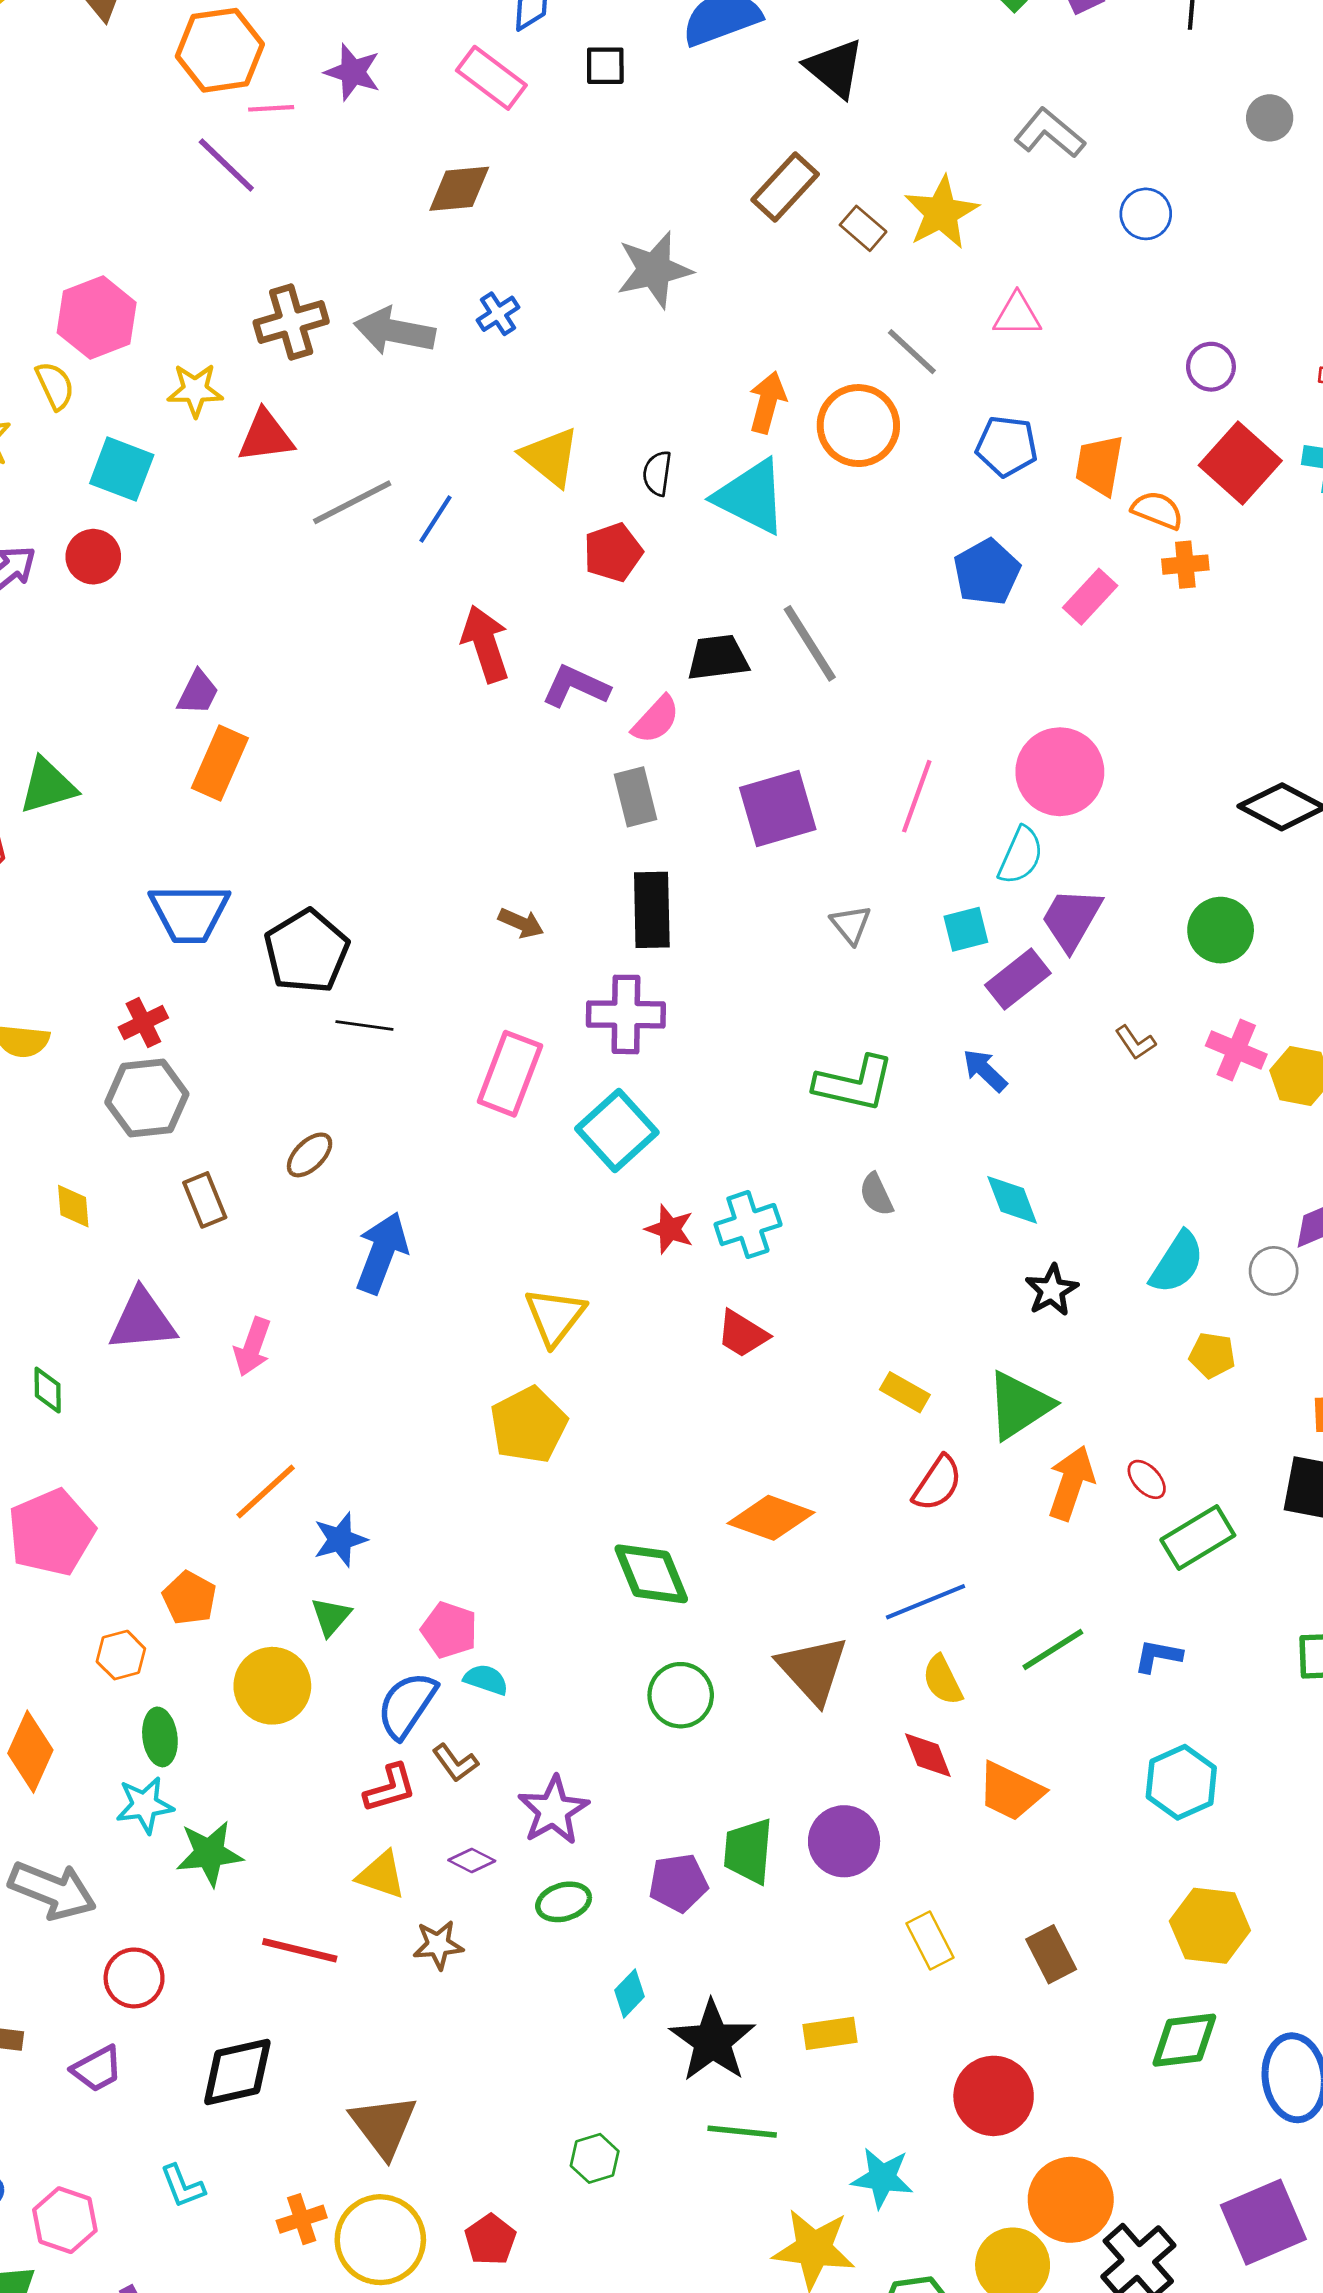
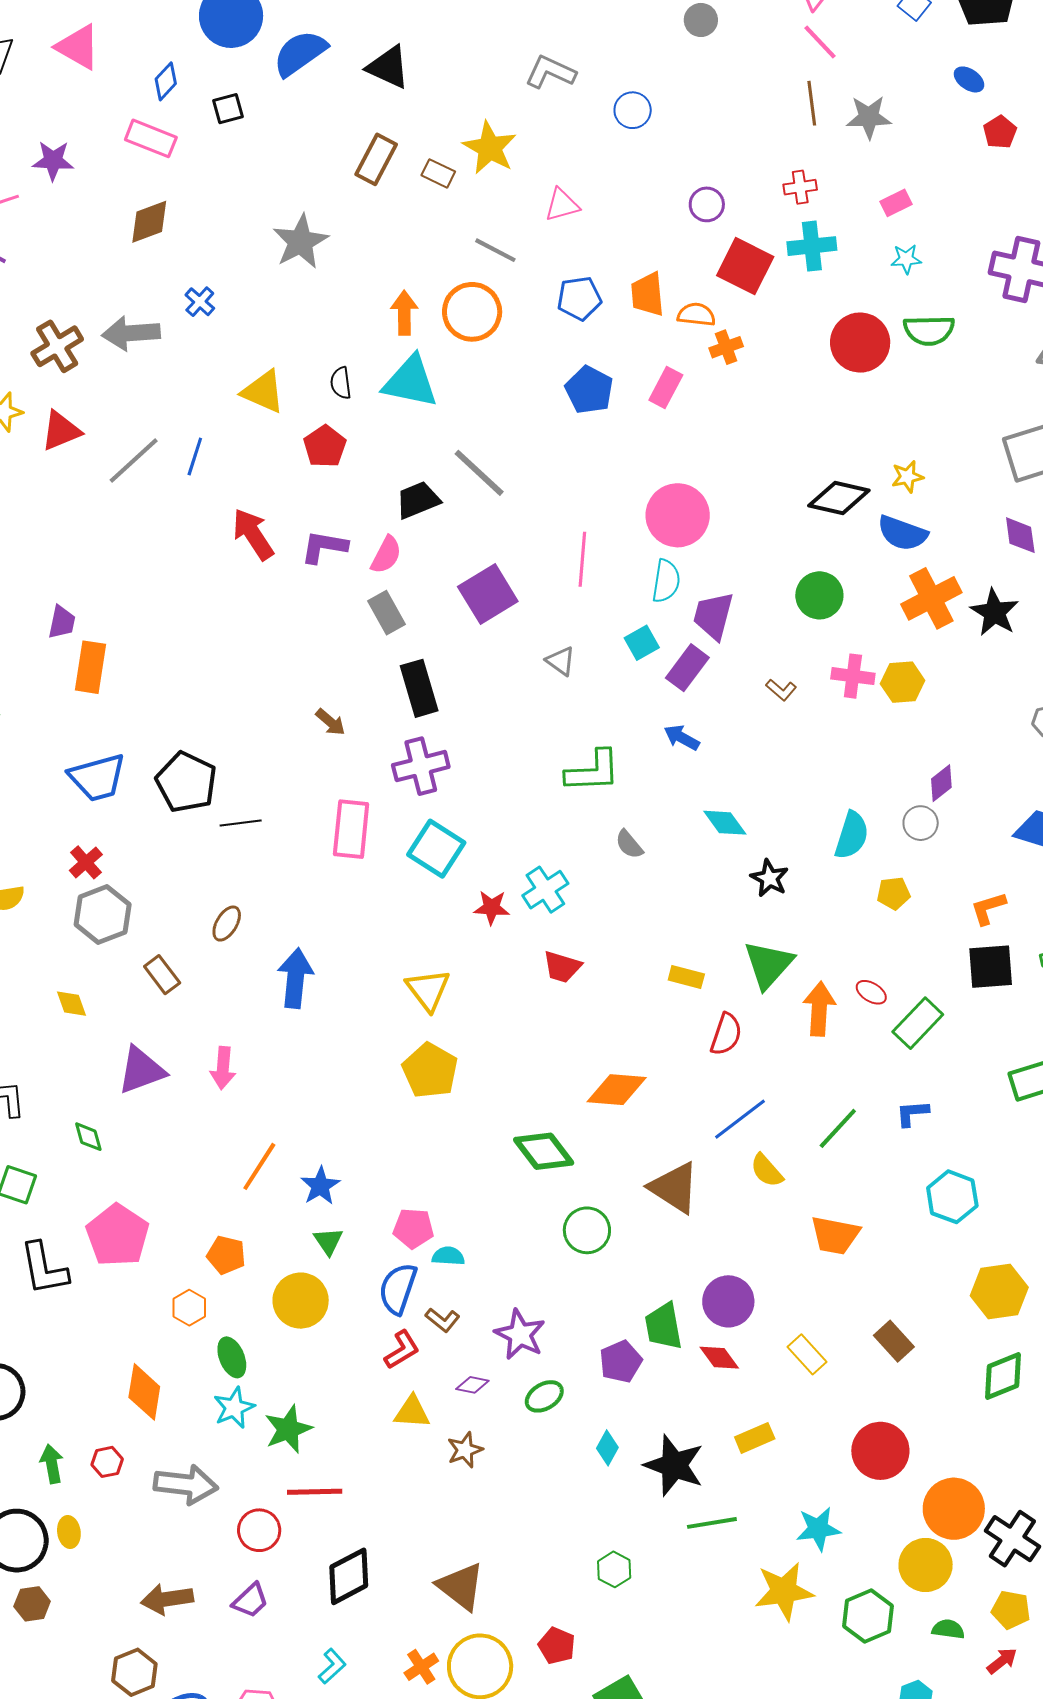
brown arrow: (521, 923) -> (330, 722), turned 32
red diamond: (928, 1755) -> (719, 1358), moved
red line: (300, 1950) -> (315, 1492), moved
cyan L-shape: (183, 2186) -> (332, 1666), turned -96

